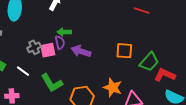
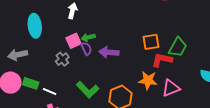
pink square: (48, 50) -> (73, 41), moved
white line: (23, 71) -> (50, 92), moved
red L-shape: (165, 75) -> (162, 60), moved

